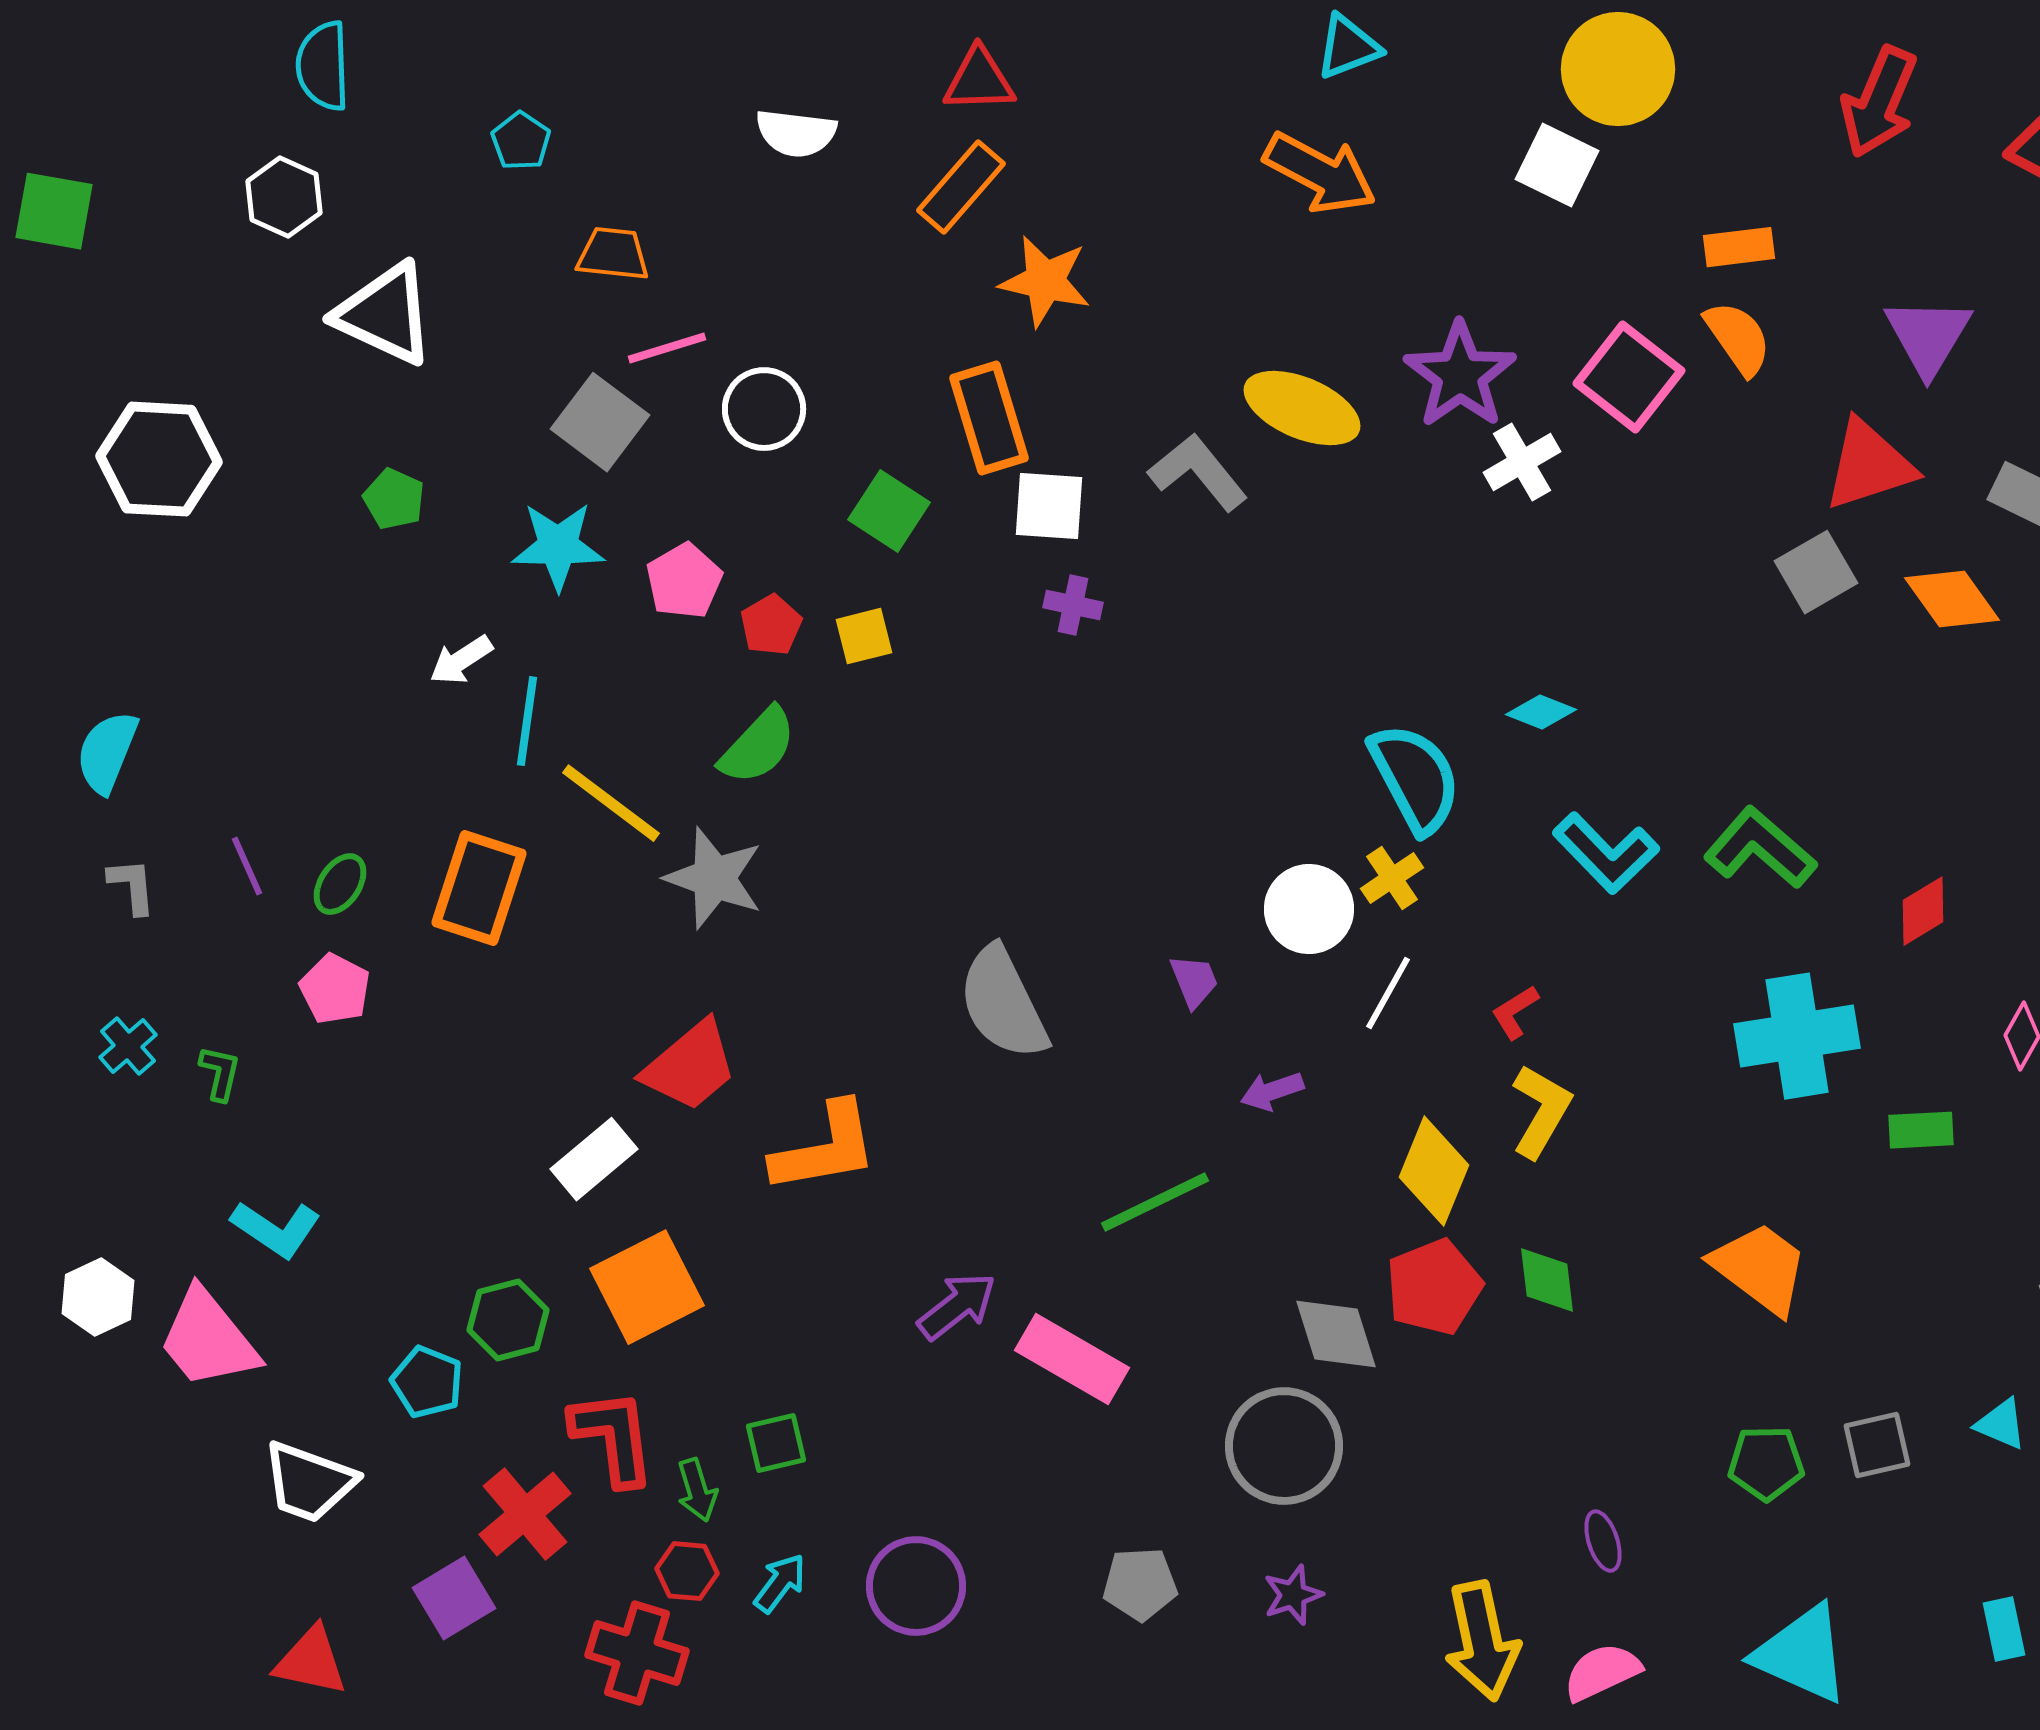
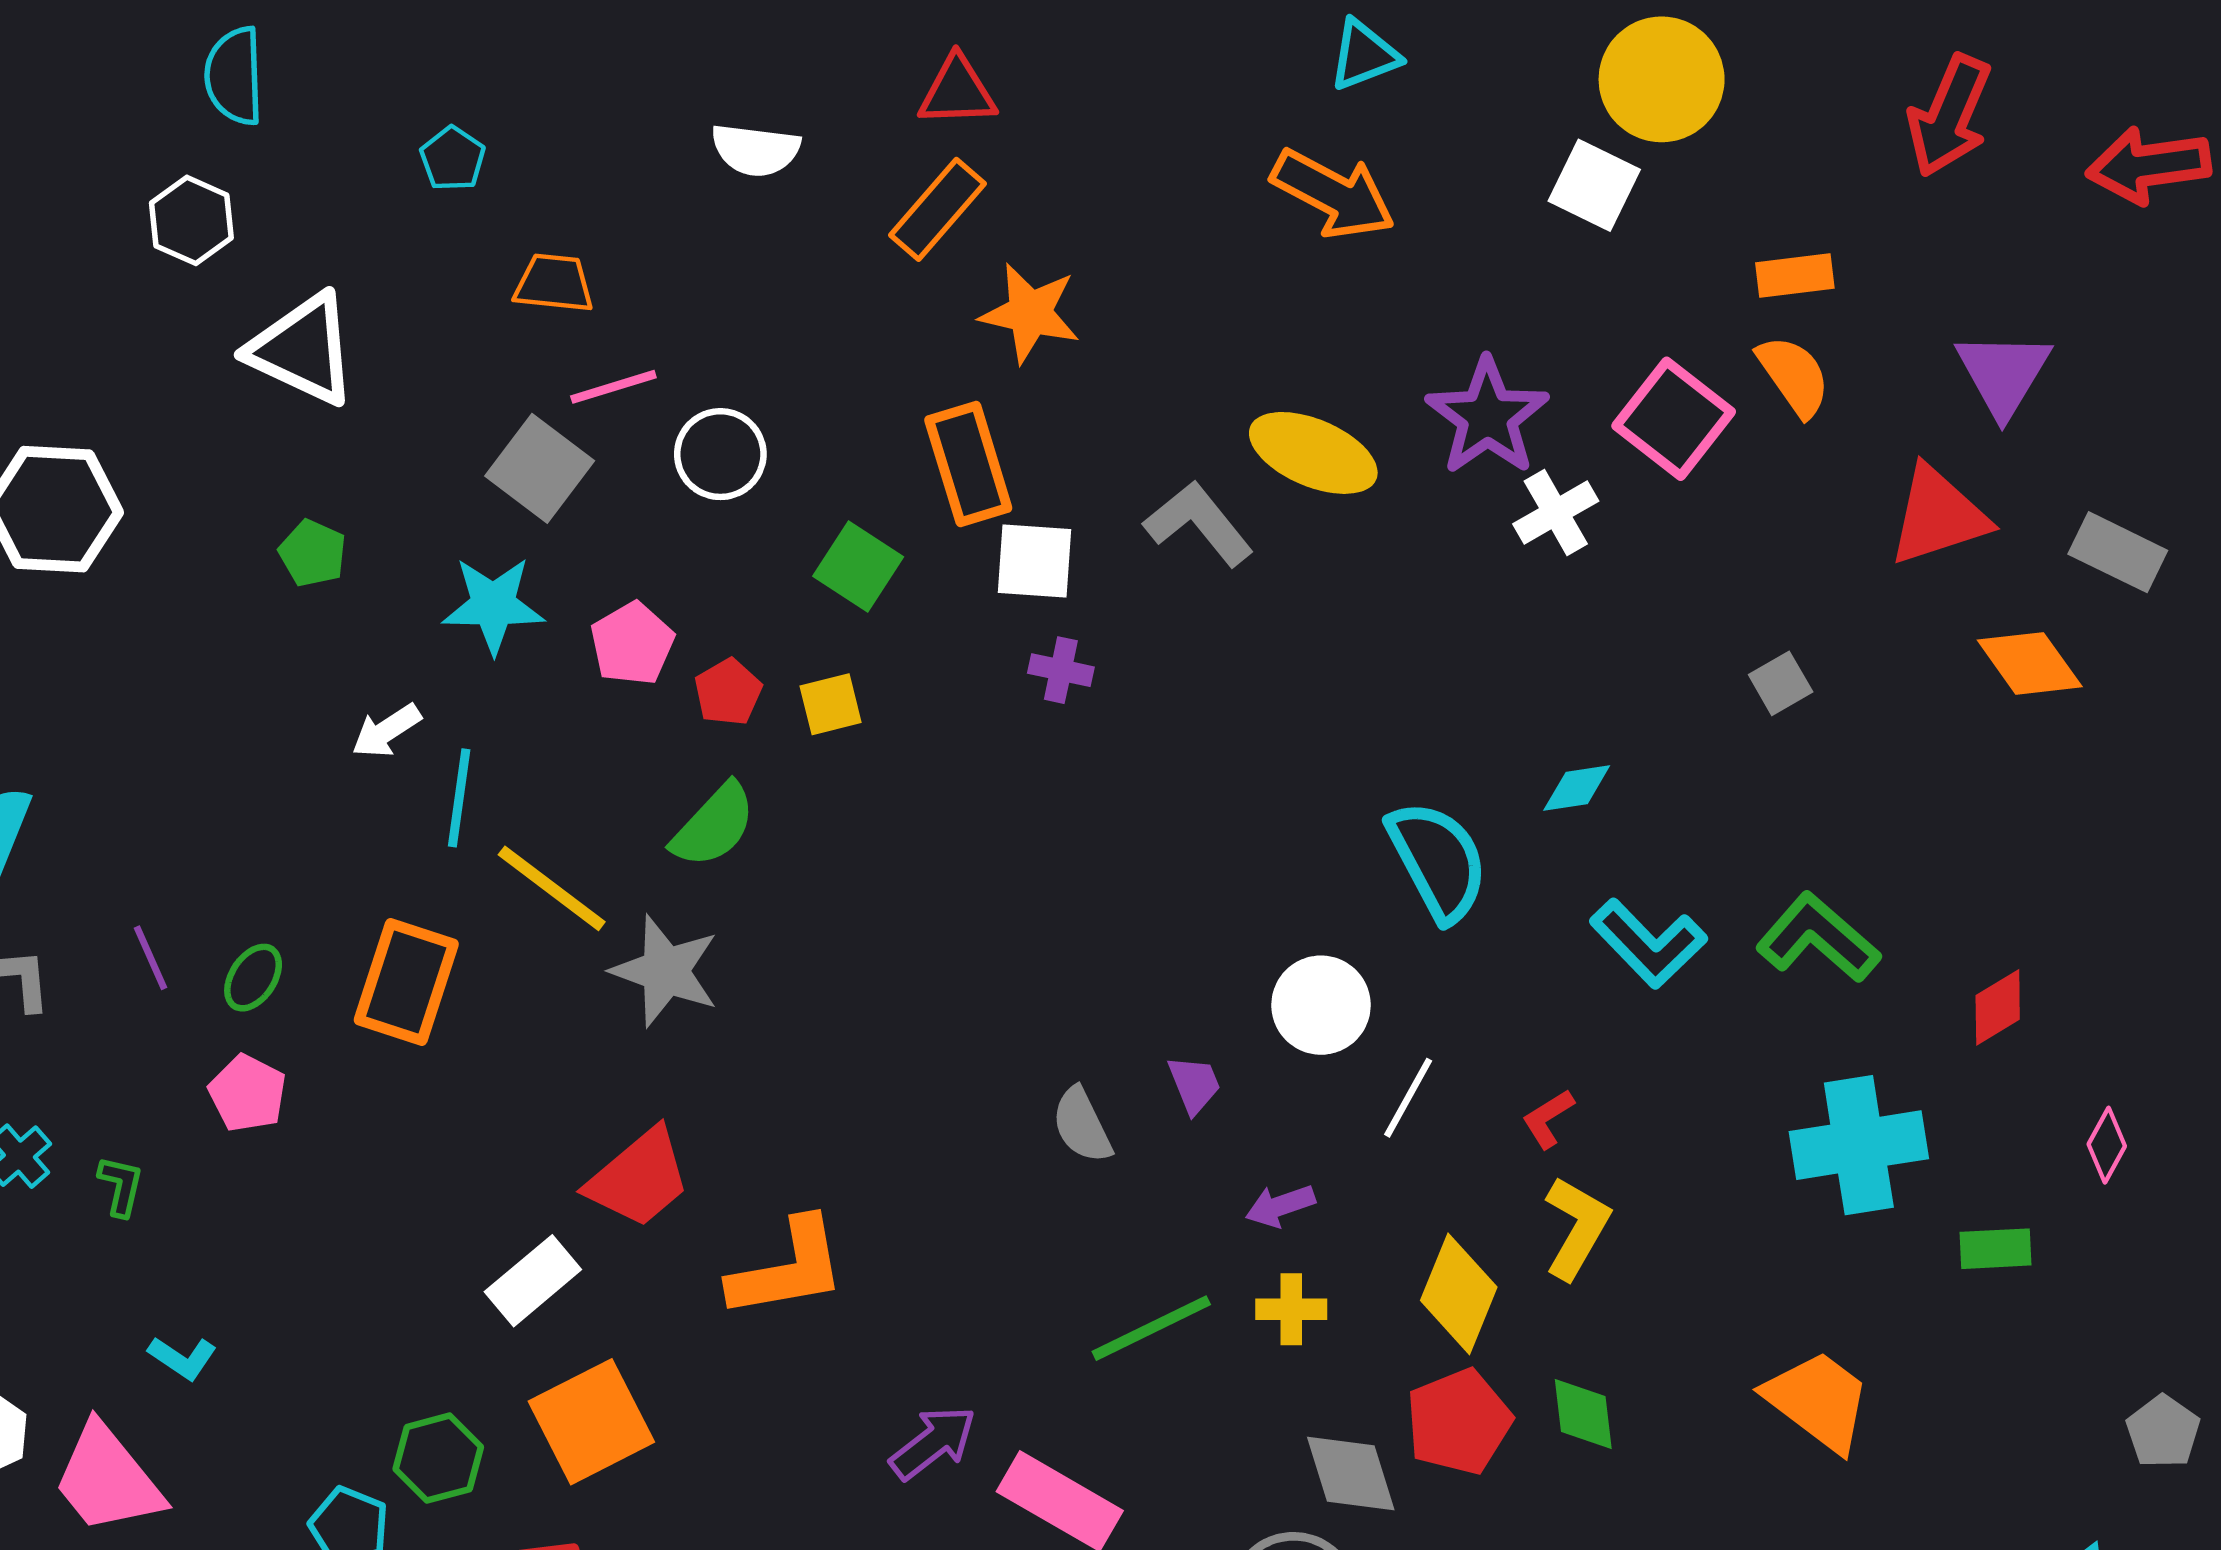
gray square: (1816, 572) -> (1781, 683), moved, size x0.7
cyan diamond: (1541, 712) -> (1577, 788), turned -30
yellow cross: (1392, 878) -> (1291, 1309), moved, turned 34
gray semicircle: (1003, 1003) -> (1082, 1125), moved, size x0.6
cyan L-shape: (276, 1229) -> (183, 1358), size x0.7

